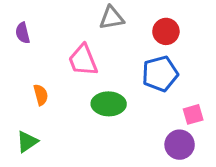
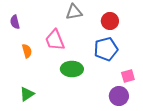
orange semicircle: (41, 95) -> (27, 51), moved
green triangle: (27, 142) -> (27, 94), moved

